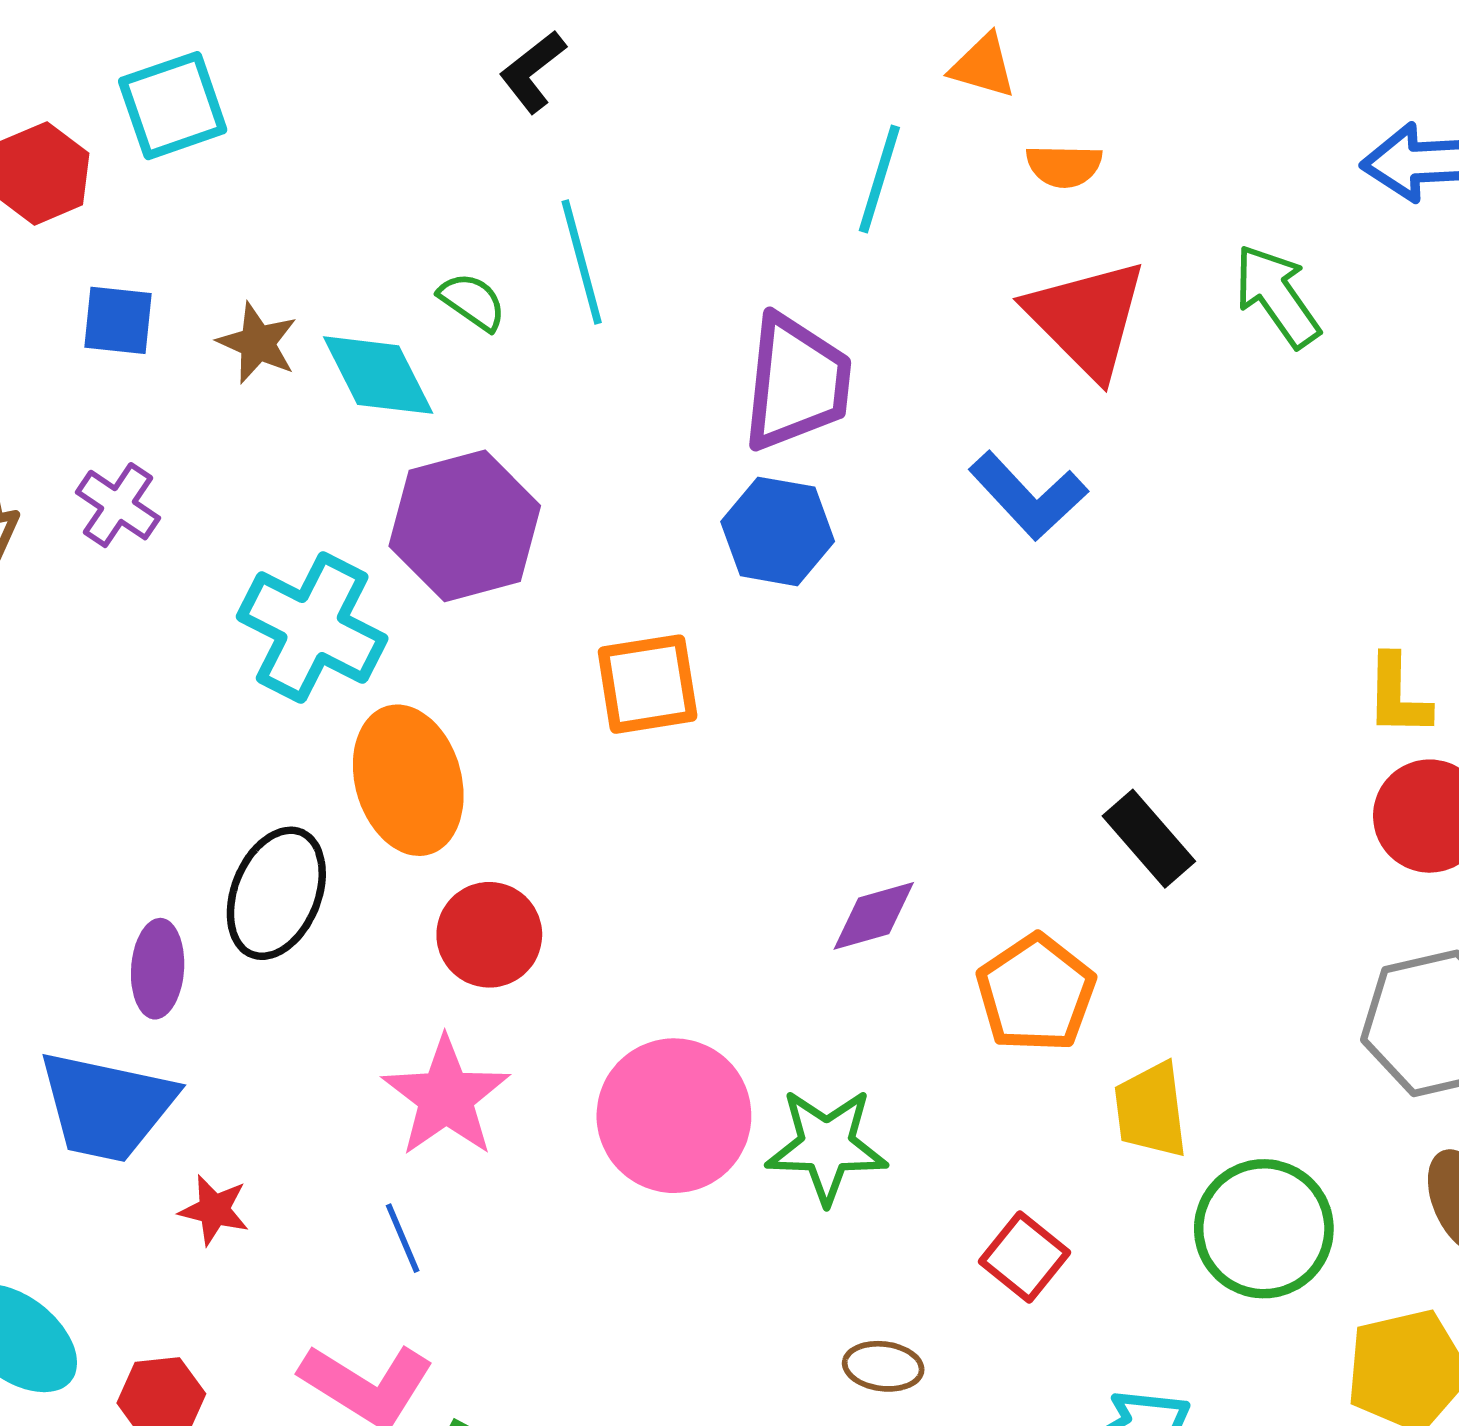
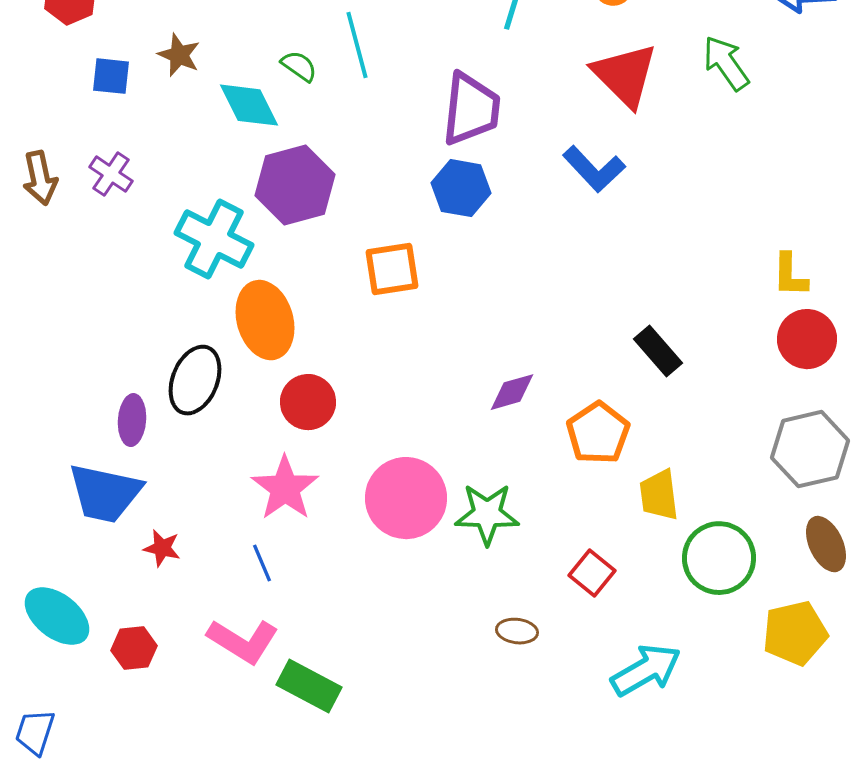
brown star: (257, 343) -> (179, 55), moved

